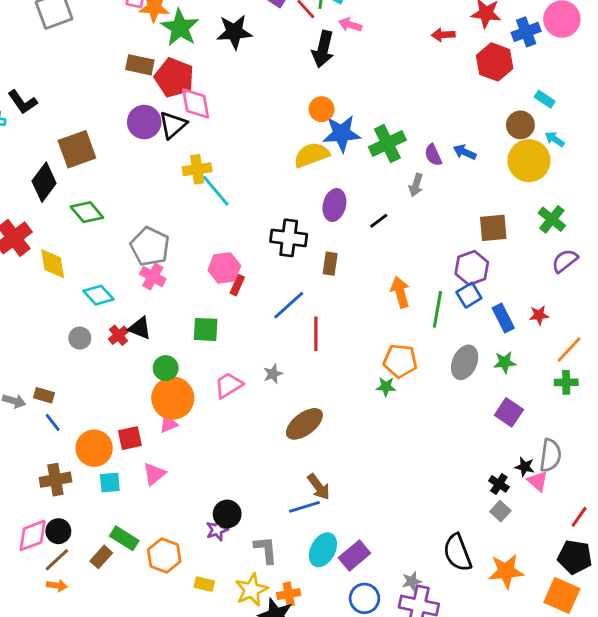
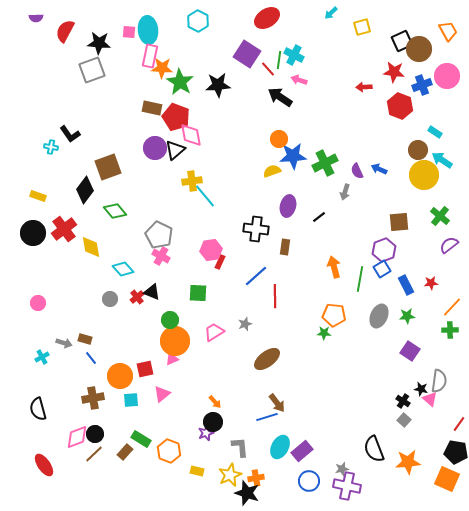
black arrow: (323, 49) -> (280, 97), turned 110
cyan arrow: (555, 139) -> (442, 160), size x1.5
yellow semicircle: (312, 155) -> (272, 171), size x0.7
orange arrow: (57, 586) -> (215, 402), moved, turned 40

